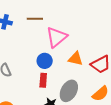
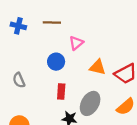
pink triangle: (57, 37) -> (76, 43), size x0.6
blue circle: (45, 61) -> (56, 62), moved

